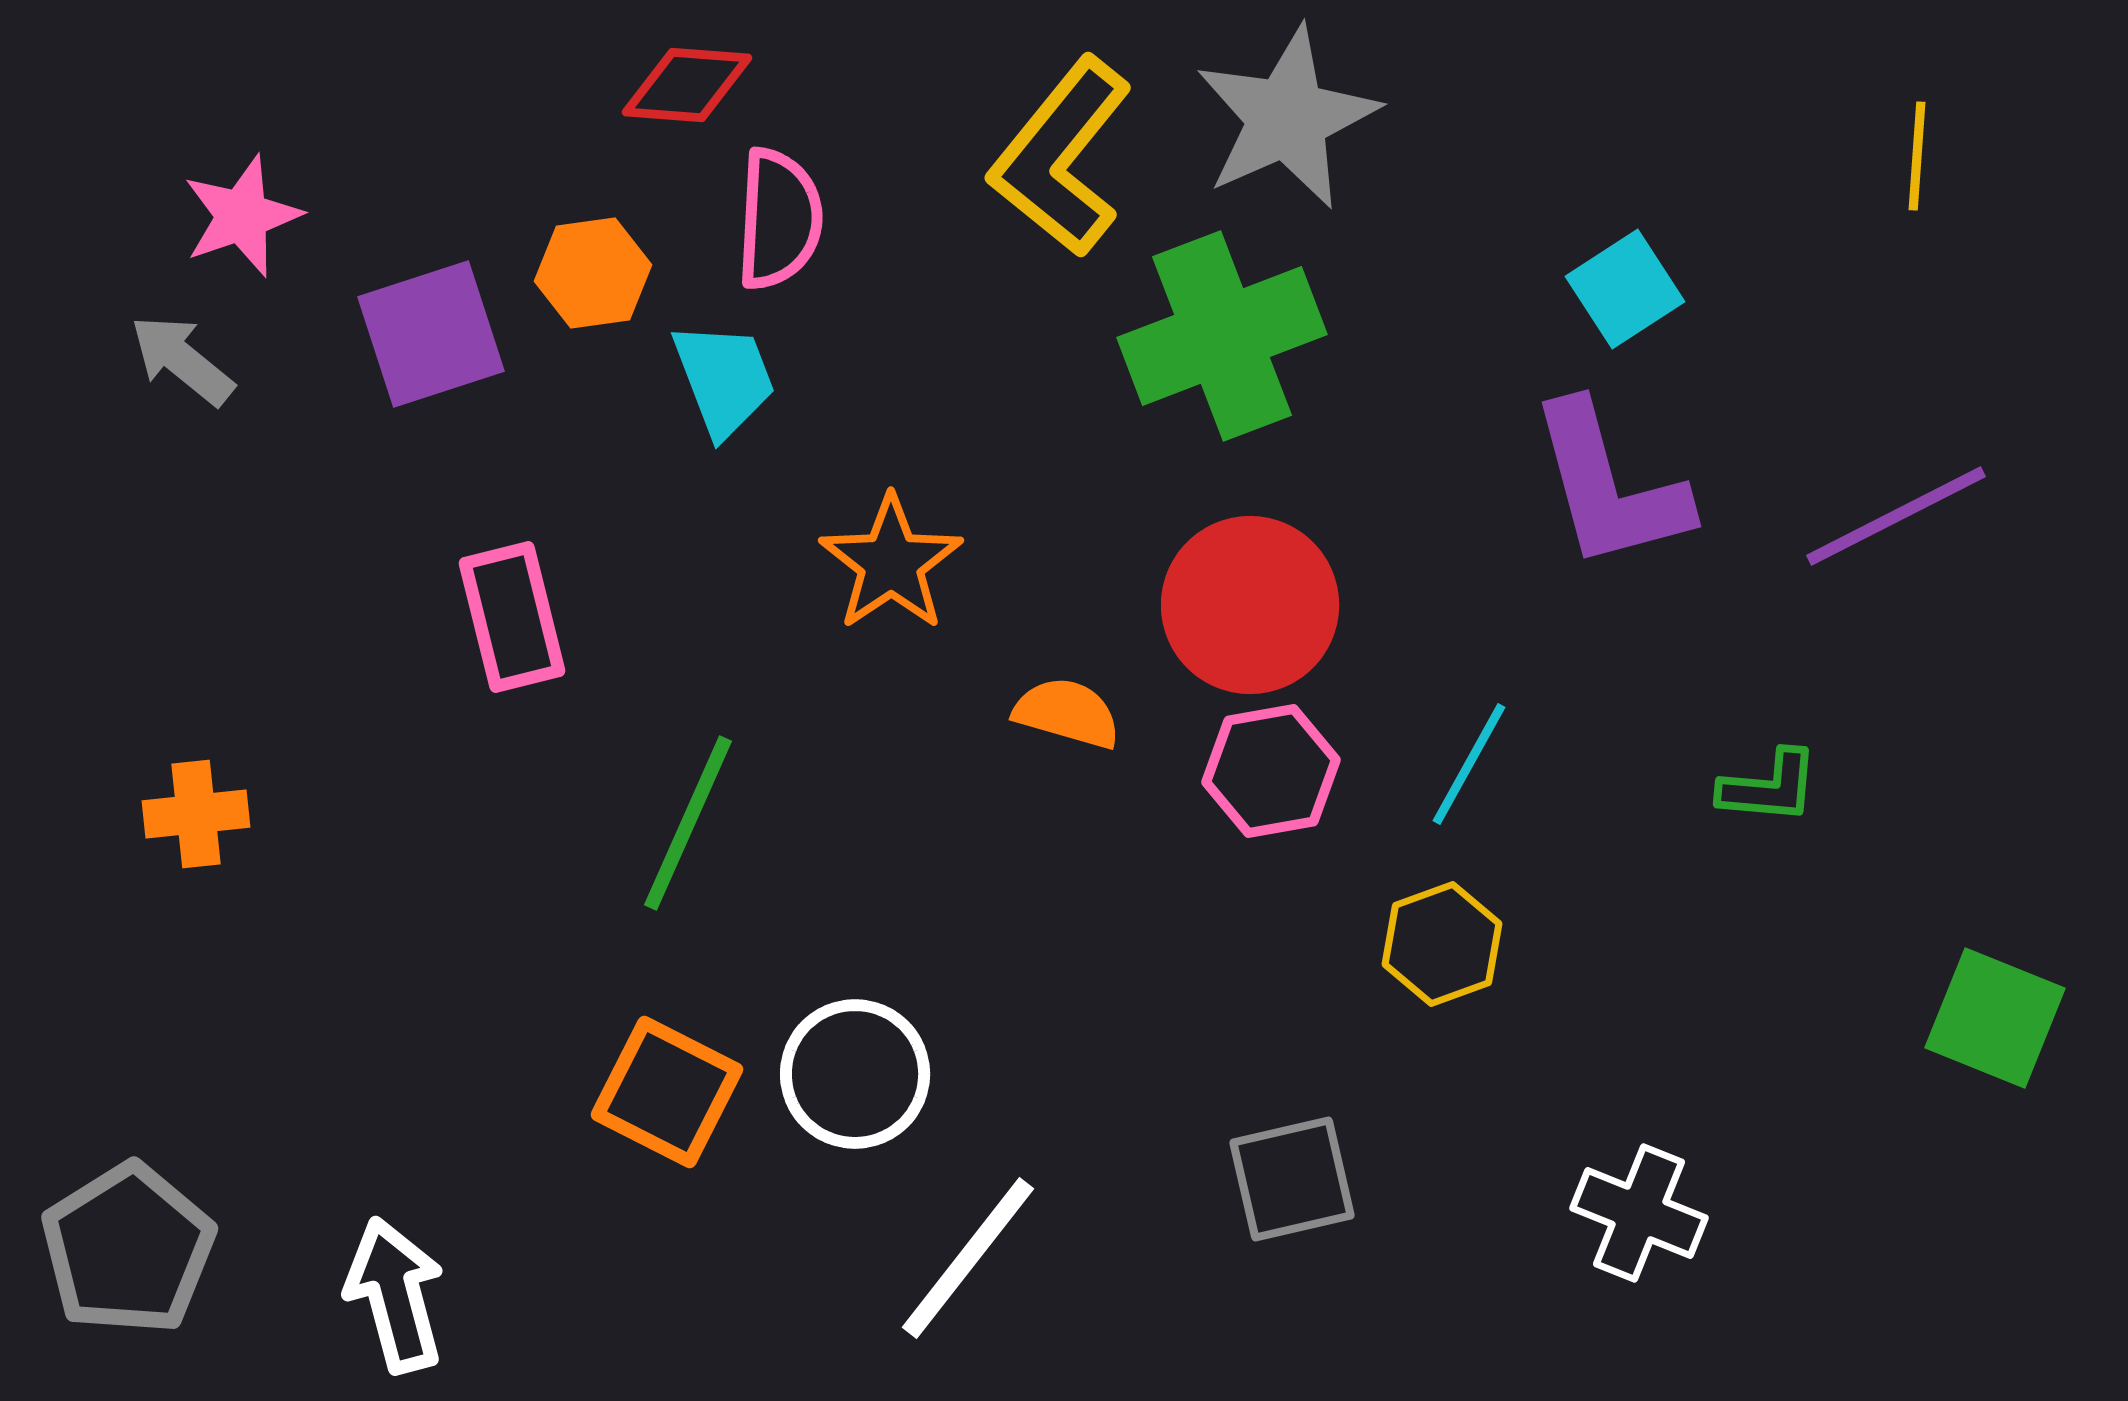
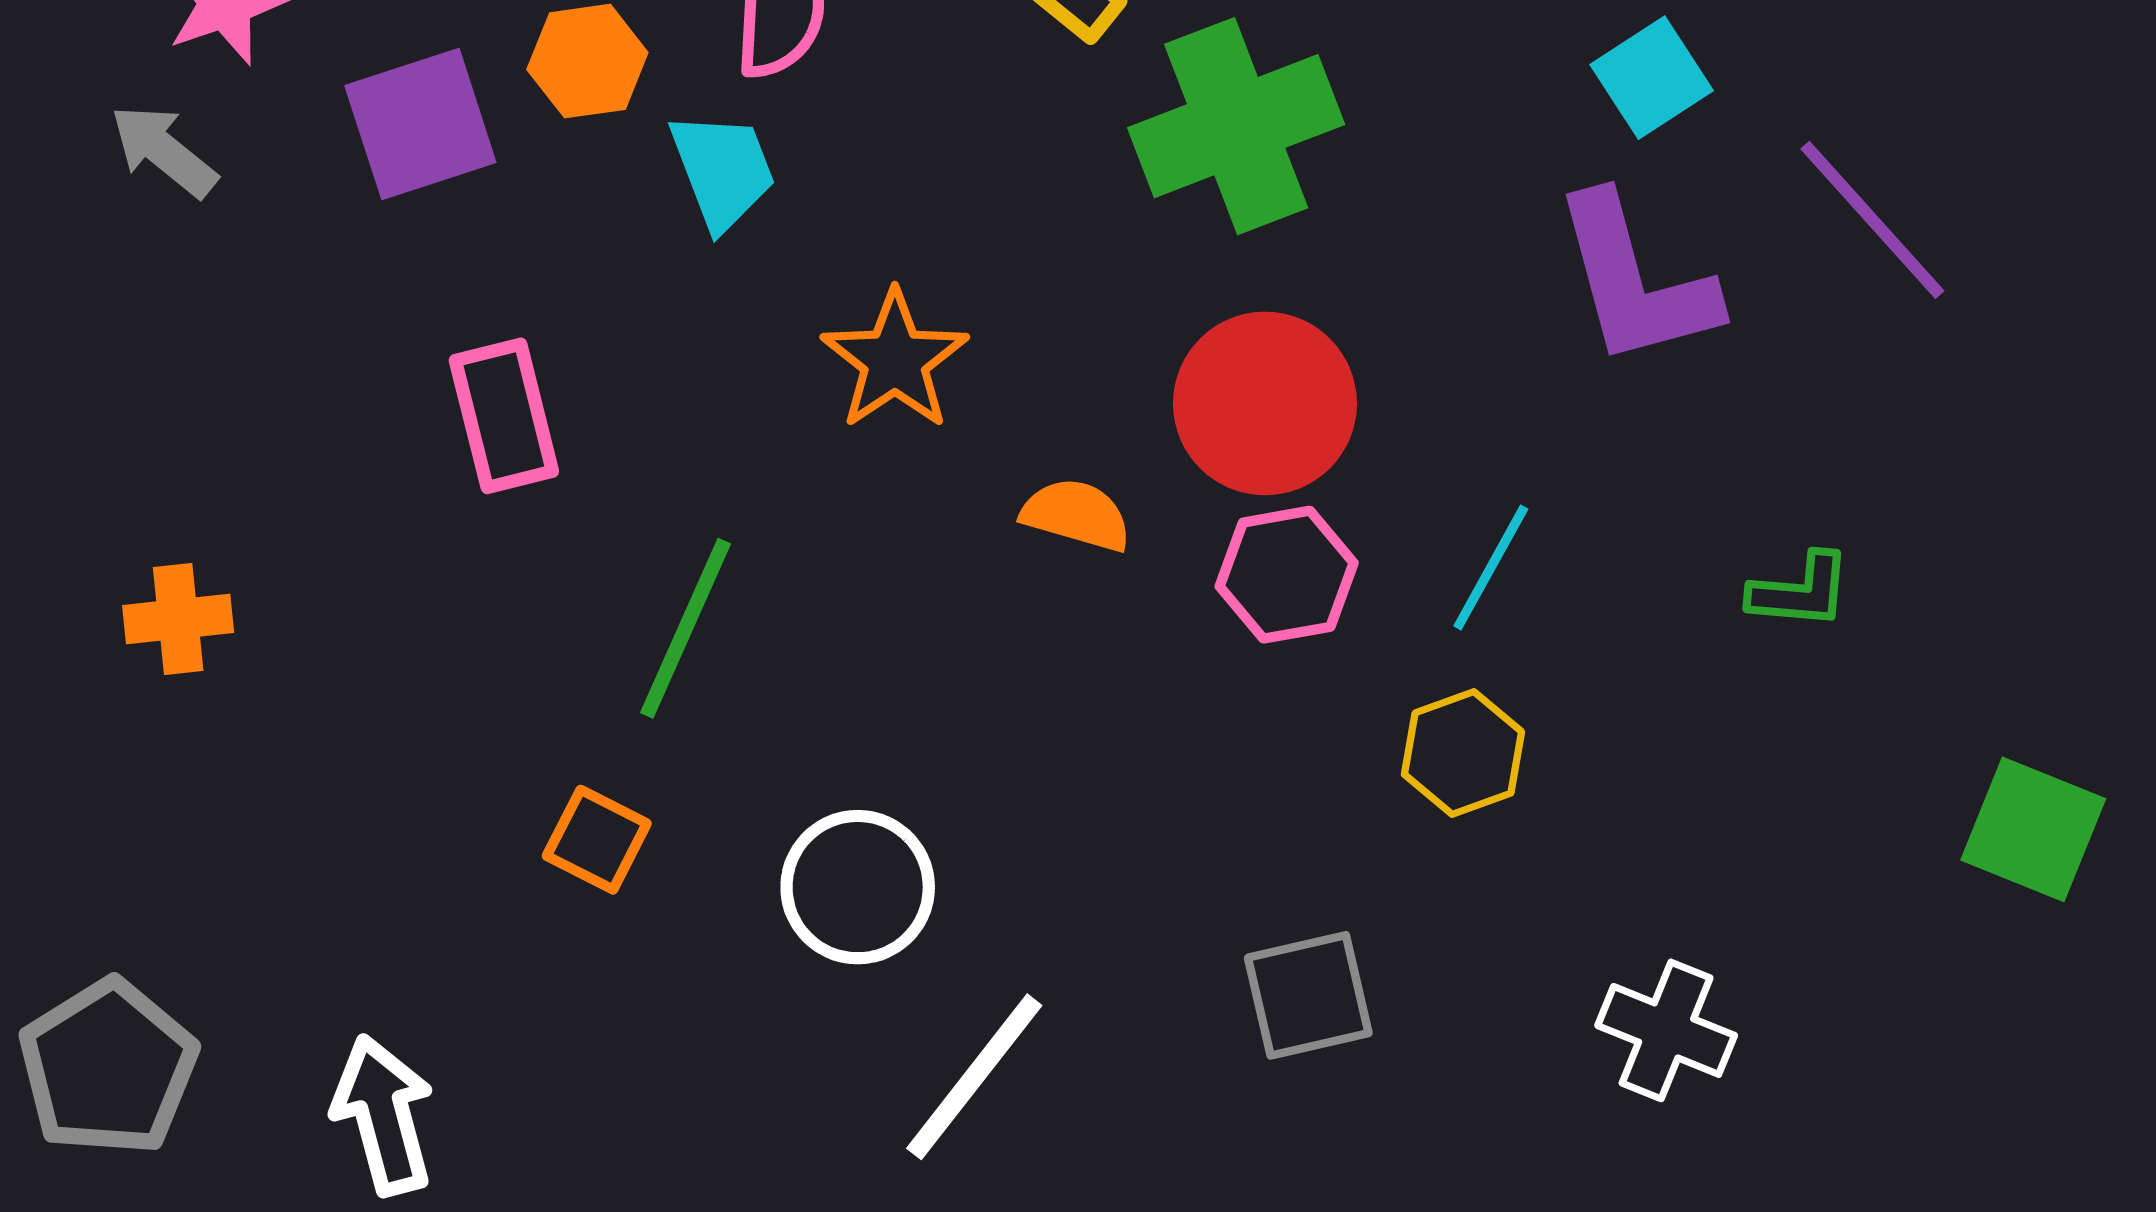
purple line: (1896, 516) -> (1872, 220), moved, turned 75
orange square: (667, 1092) -> (597, 840), moved, size x0.7

